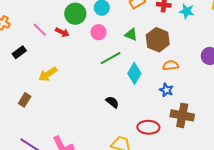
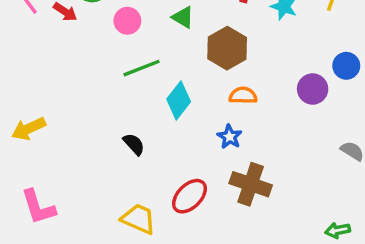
green triangle: (131, 35) -> (183, 17), moved
yellow arrow: (48, 74) -> (29, 129), moved
red ellipse: (148, 127) -> (190, 196), turned -55

